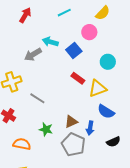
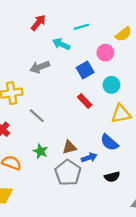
cyan arrow: (50, 42) -> (61, 44), moved
cyan circle: (108, 62) -> (111, 85), moved
yellow triangle: (98, 89) -> (121, 114), moved
blue arrow: (90, 128) -> (89, 158), turned -128

